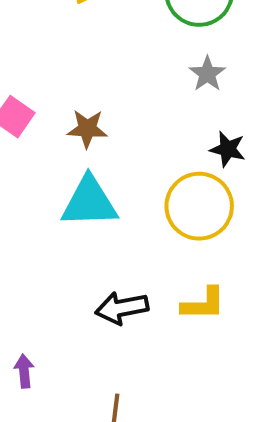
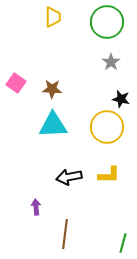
purple arrow: (24, 371) -> (36, 207), moved

